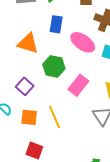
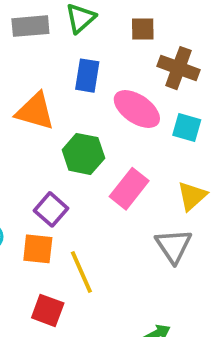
purple square: (25, 86) -> (51, 209), moved
yellow line: (54, 117) -> (81, 272), moved

